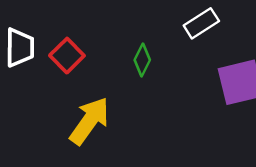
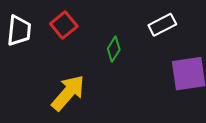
red square: (67, 56) -> (64, 25), moved

